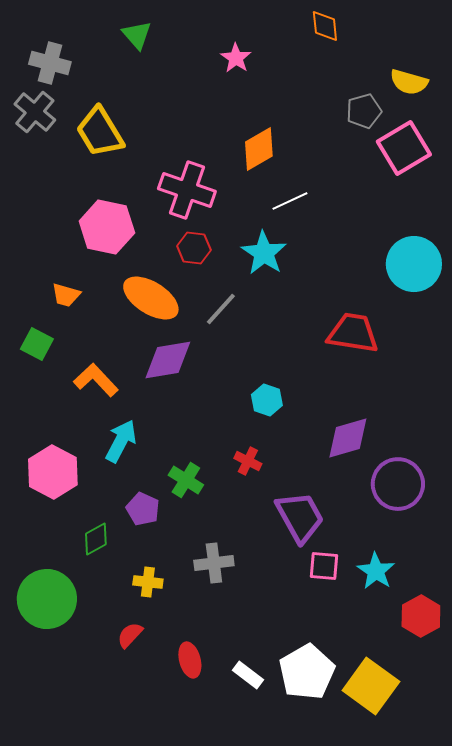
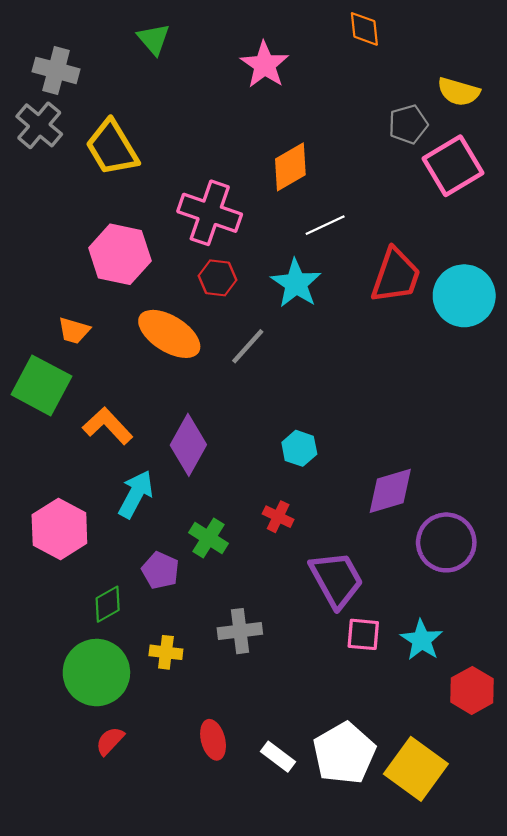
pink star: (236, 58) -> (265, 65), size x1.4
red trapezoid: (353, 333) -> (396, 276), moved, turned 100
green square: (37, 344) -> (41, 385), size x1.6
purple diamond: (168, 360) -> (188, 445), moved, turned -52
green circle: (47, 599) -> (96, 673), moved
red semicircle: (130, 635) -> (110, 741), moved

